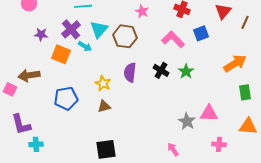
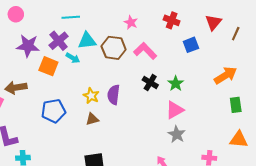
cyan triangle: (99, 29) -> (87, 41), turned 42
purple star: (41, 34) -> (28, 46), size x1.6
pink L-shape: (173, 39) -> (145, 51), moved
purple semicircle: (130, 72) -> (114, 95), moved
pink triangle: (209, 113) -> (175, 110), moved, turned -30

